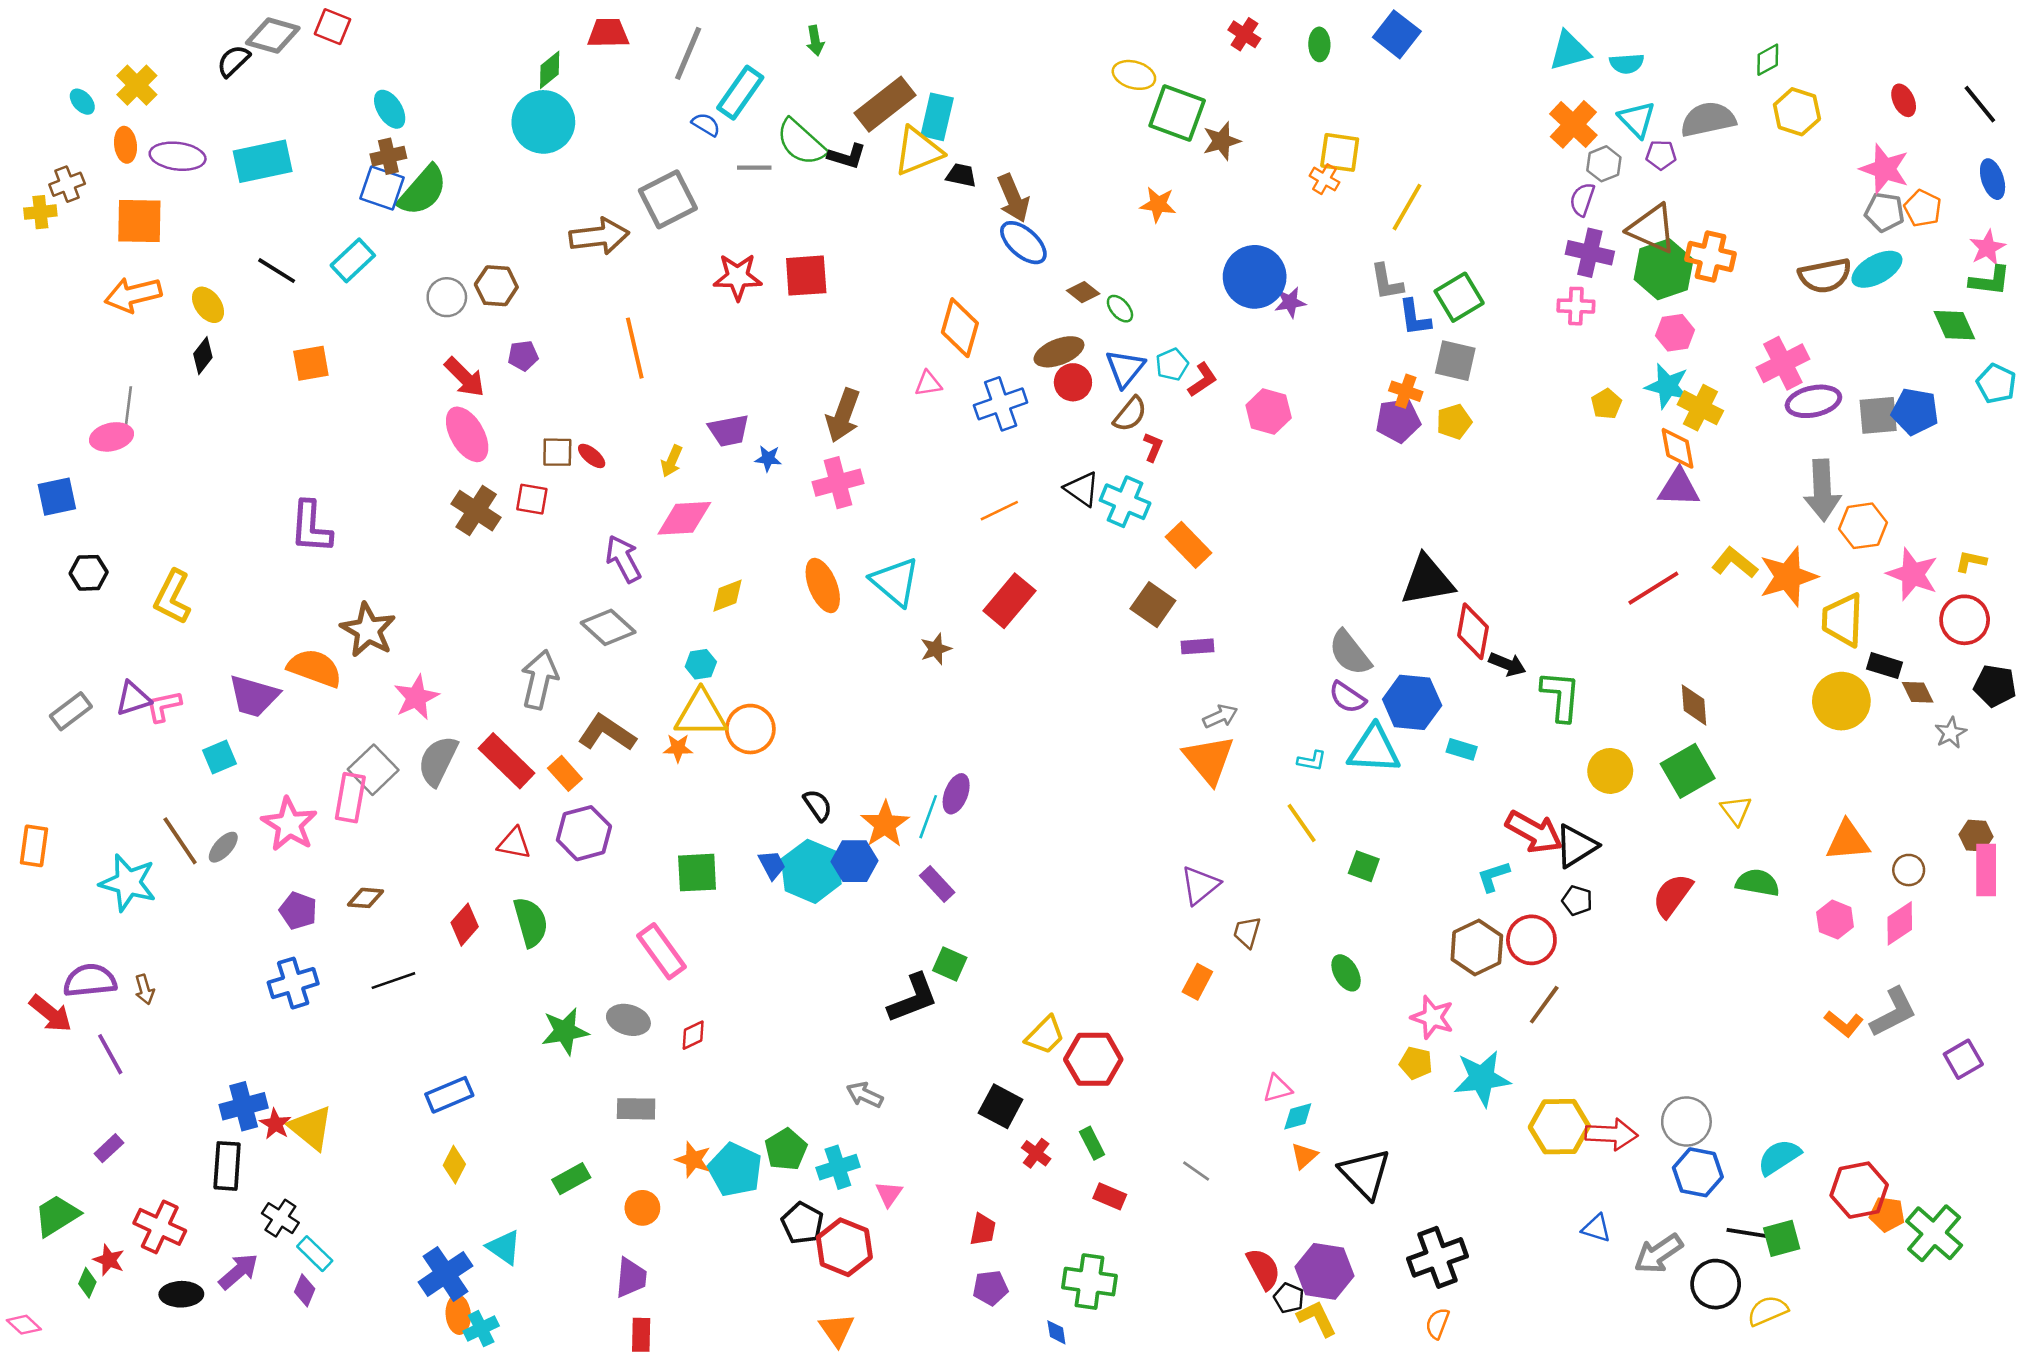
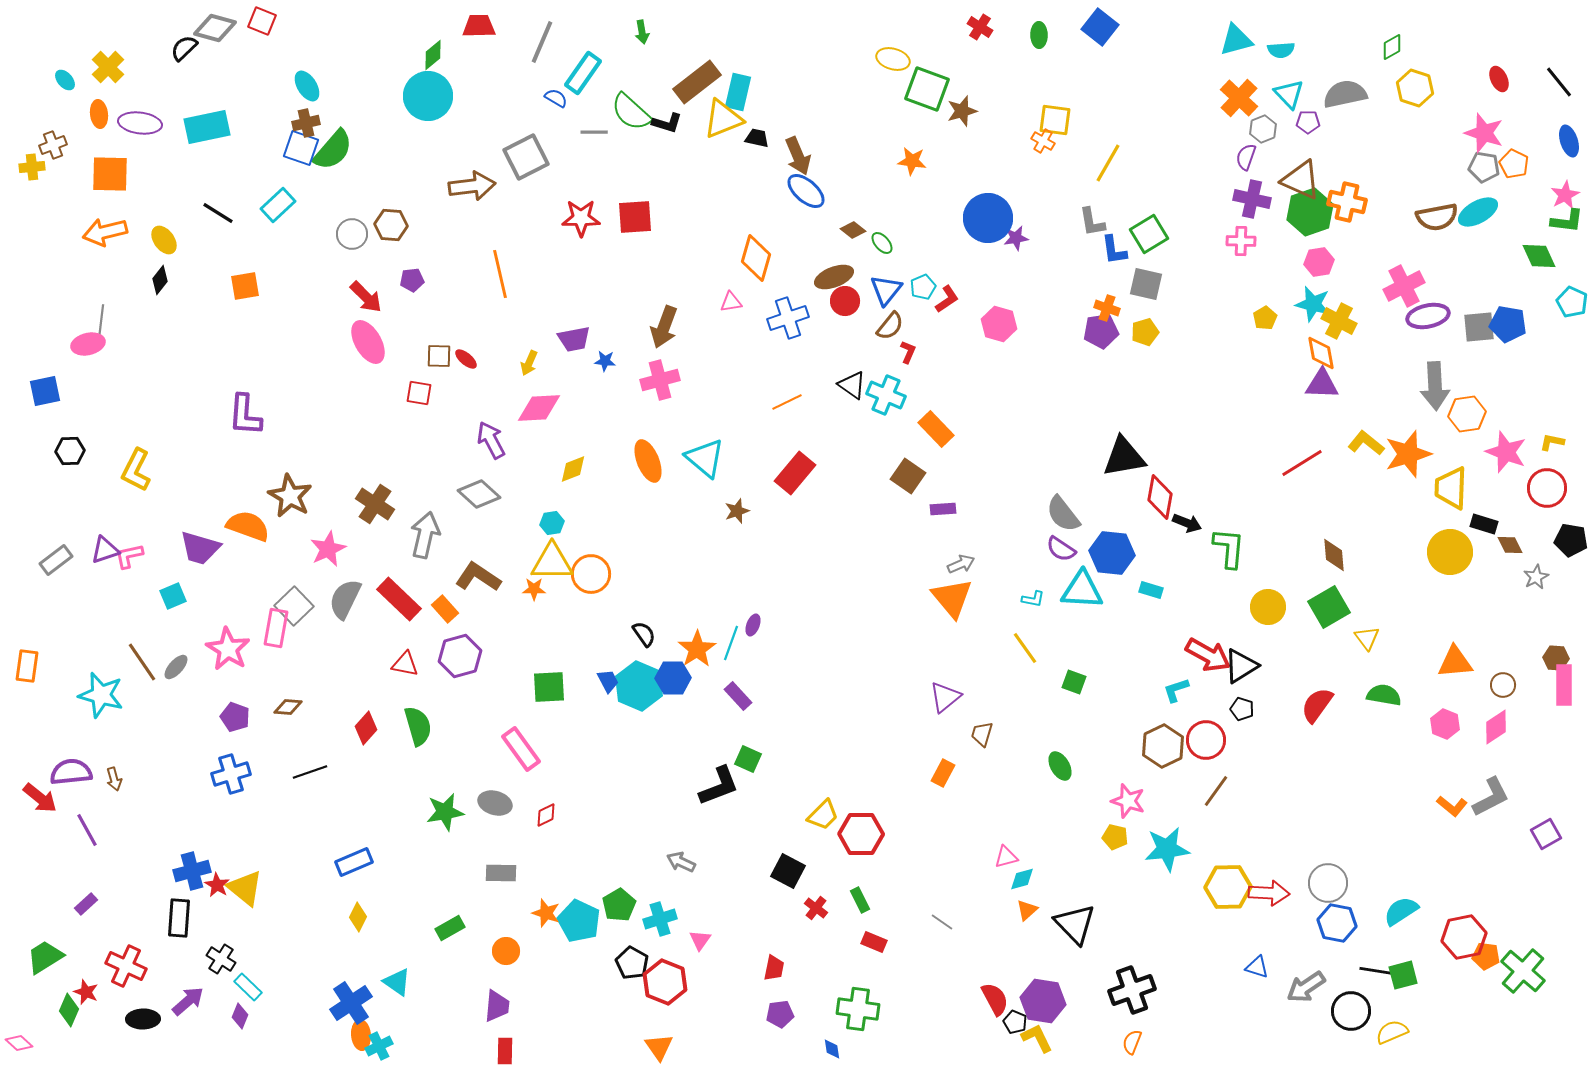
brown cross: (476, 511) -> (375, 504), moved
purple ellipse: (956, 794) -> (753, 625), size x0.7
green diamond: (87, 1283) -> (69, 1010), size x1.4

